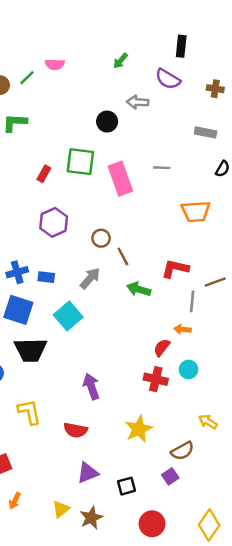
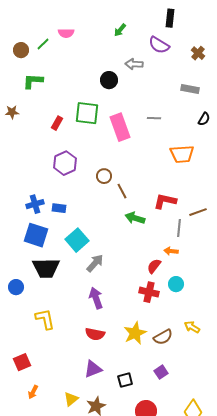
brown cross: (215, 89) -> (198, 53), turned 32
gray arrow: (90, 278) -> (95, 263), moved
red semicircle: (75, 430) -> (95, 334), moved
brown semicircle: (182, 451) -> (163, 337), moved

